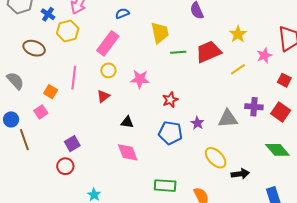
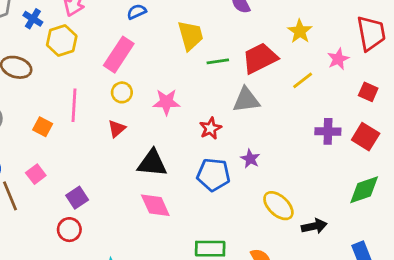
pink square: (41, 112) -> (36, 174), moved
gray triangle: (228, 119) -> (246, 100), moved
black triangle: (127, 122) -> (152, 163), size x1.6
green diamond: (277, 150) -> (364, 190), turned -65

